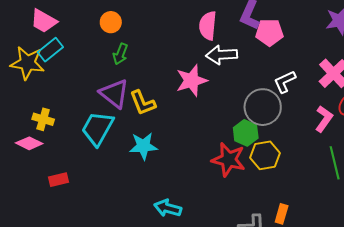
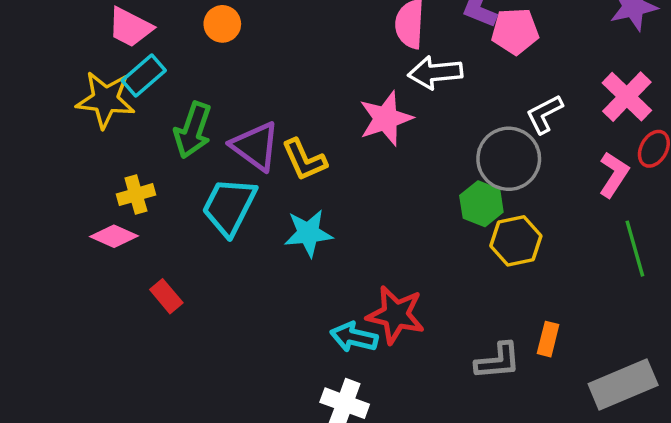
orange circle: (111, 22) -> (222, 24), moved
green arrow: (120, 54) -> (193, 130), moved, size x1.5
yellow cross: (43, 119) -> (136, 195), turned -30
red star: (229, 160) -> (396, 315), moved
red rectangle: (59, 180) -> (166, 296), turned 66

